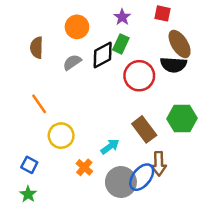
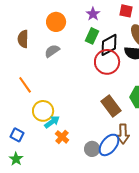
black diamond: (103, 55) -> (109, 45), moved
cyan arrow: (110, 147) -> (52, 122), moved
gray circle: (121, 182) -> (92, 149), size x0.6

